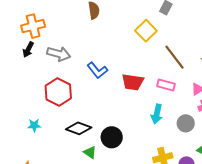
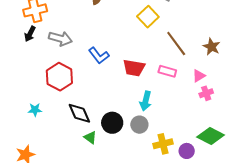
cyan arrow: (157, 114) -> (146, 101), moved
gray circle: (186, 123) -> (139, 125), moved
black diamond: (79, 128) -> (79, 113), turned 45

